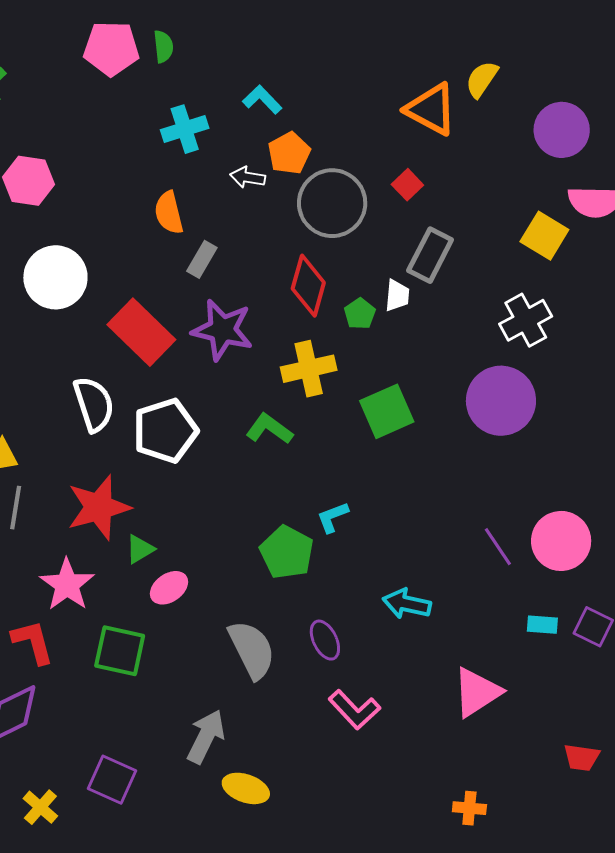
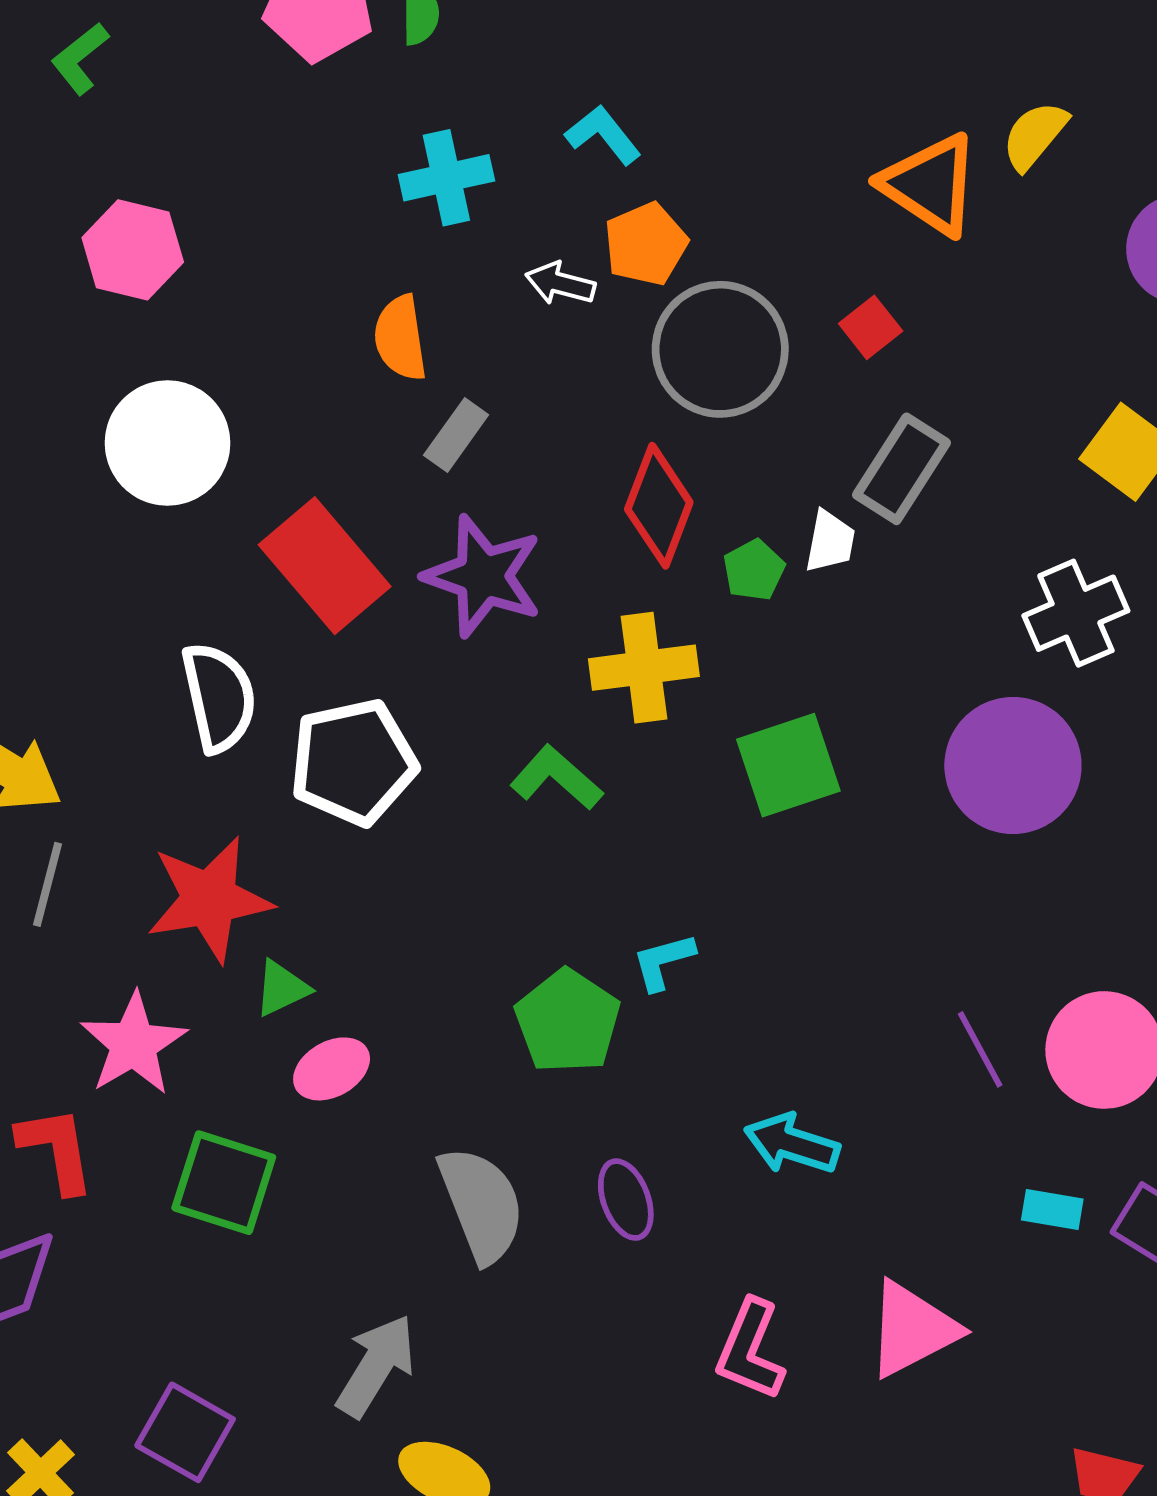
pink L-shape: (354, 710) -> (750, 1350), moved, turned 60

